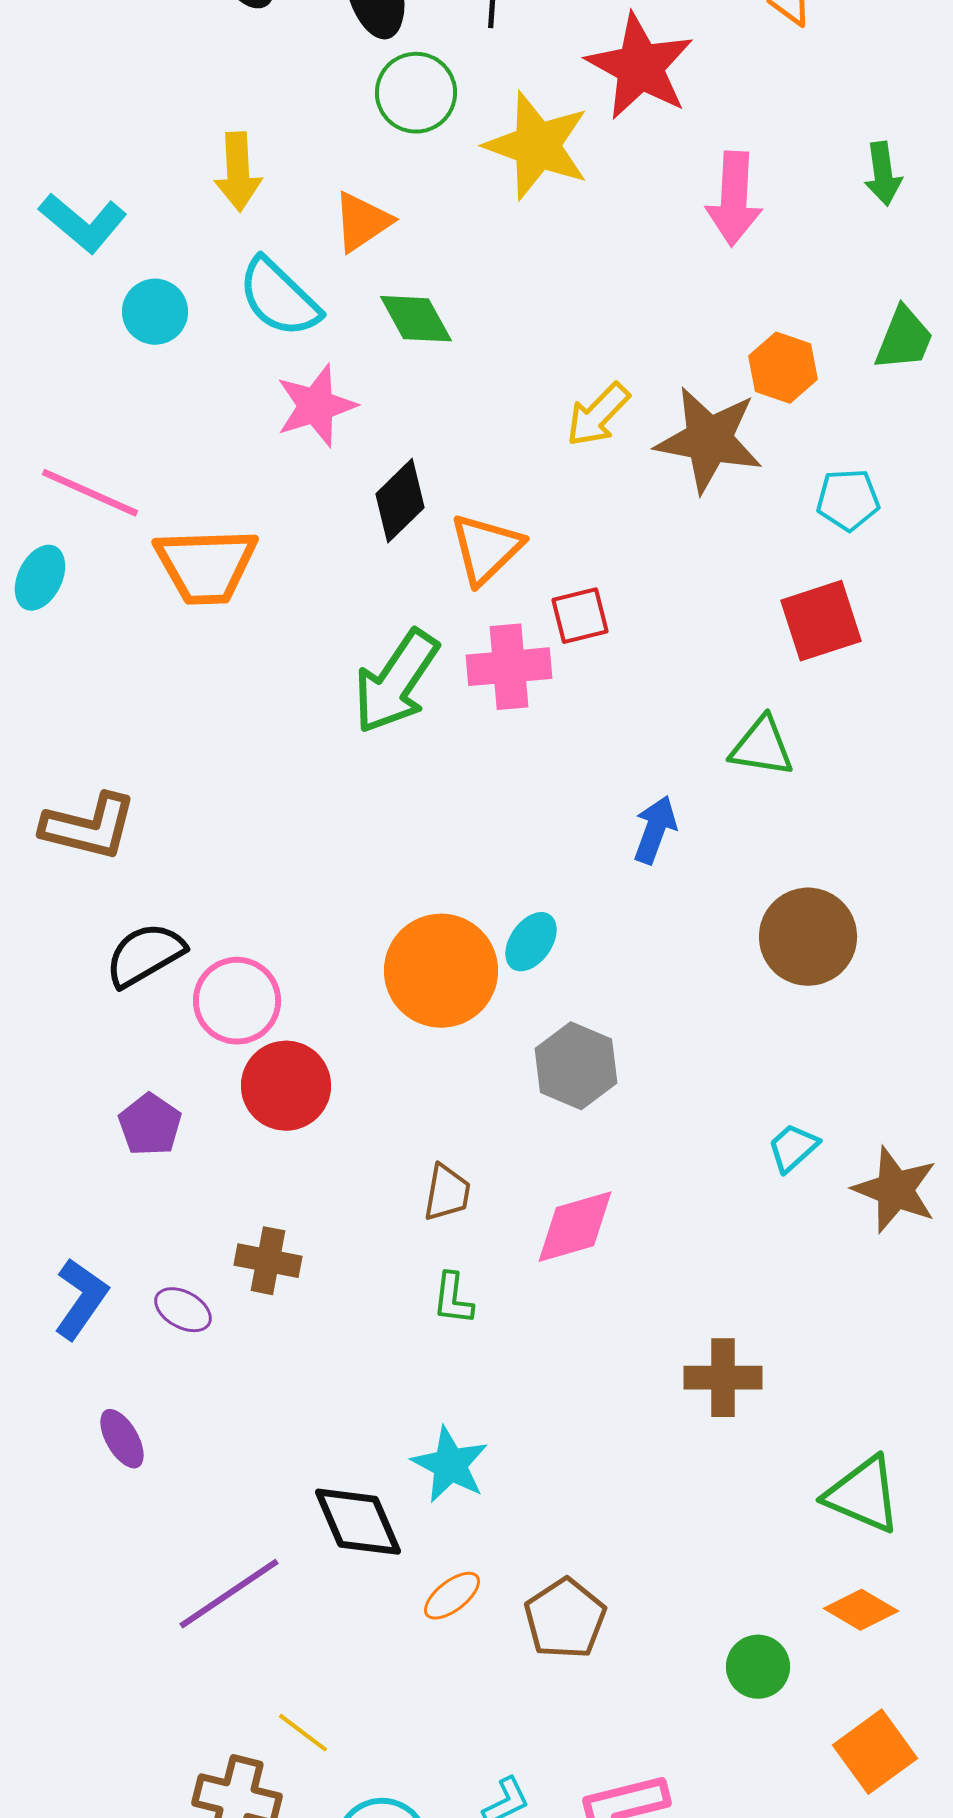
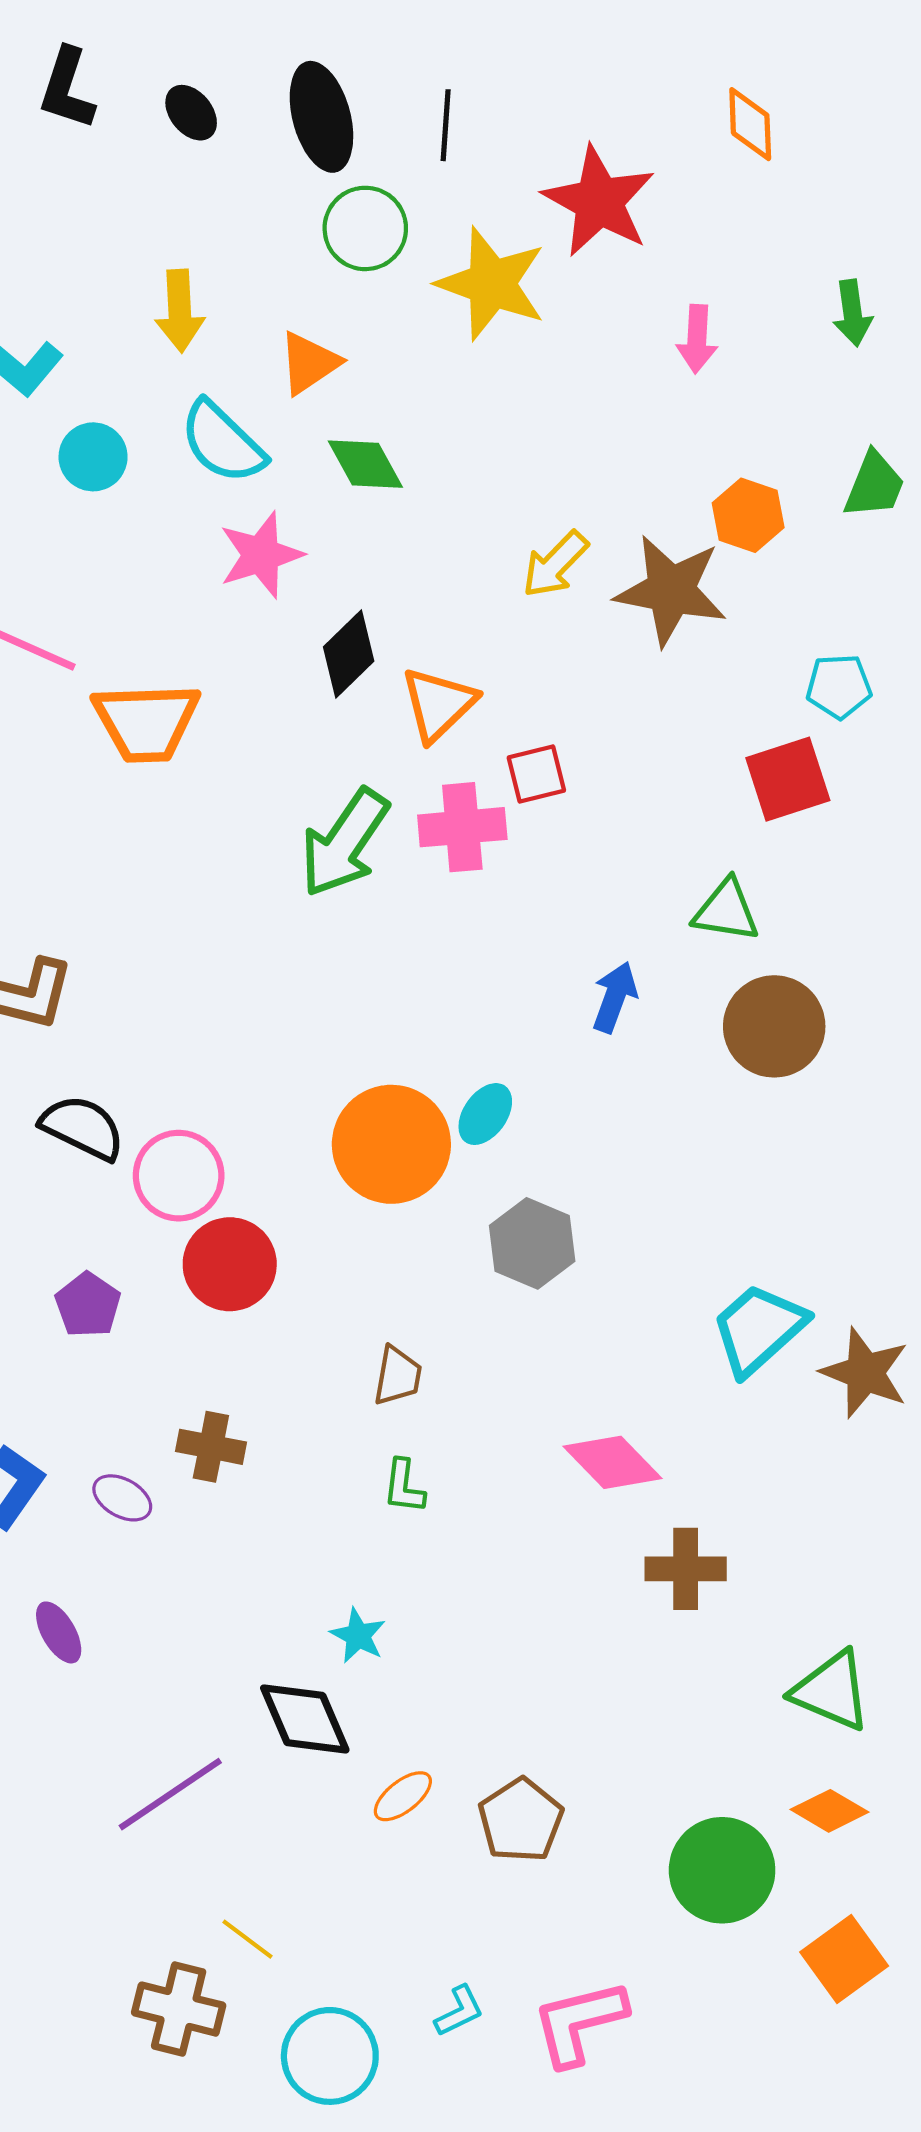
pink arrow: (734, 199) -> (697, 339), size x0.7
cyan pentagon: (848, 500) -> (839, 686), moved
brown circle: (808, 937) -> (774, 1026), moved
black semicircle: (145, 955) -> (83, 1128), turned 56
cyan trapezoid: (793, 1148) -> (759, 1329), size x1.8
pink diamond: (575, 1227) -> (613, 1462), moved, turned 62
cyan star: (450, 1465) -> (358, 1636), moved, size x0.7
green circle: (758, 1667) -> (722, 1870), size x1.6

